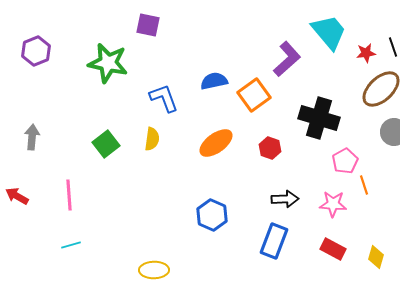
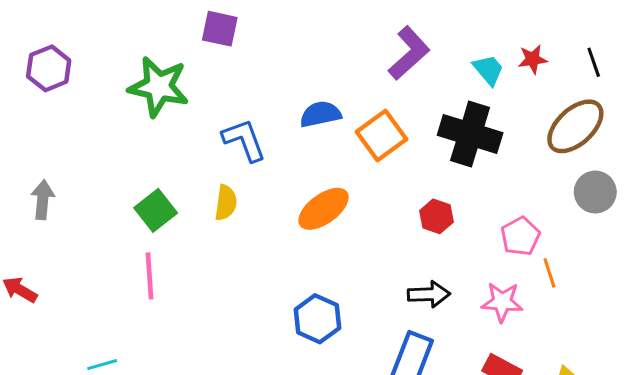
cyan trapezoid: (329, 32) -> (488, 70), moved, size x0.6
red star: (366, 53) -> (533, 59), moved
purple L-shape: (287, 59) -> (409, 53), moved
black cross: (319, 118) -> (470, 134), moved
red hexagon: (270, 148) -> (436, 216), moved
pink line: (69, 195) -> (149, 276), moved

